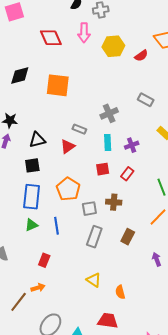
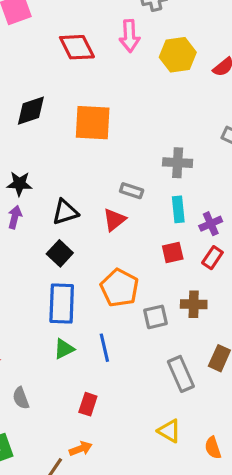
gray cross: (109, 113) -> (178, 163), turned 30
purple cross: (132, 145) -> (211, 224), moved
black square: (32, 165) -> (60, 253), turned -35
gray rectangle: (94, 237) -> (181, 374), moved, turned -40

